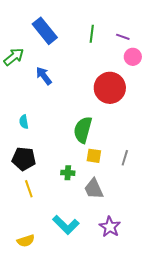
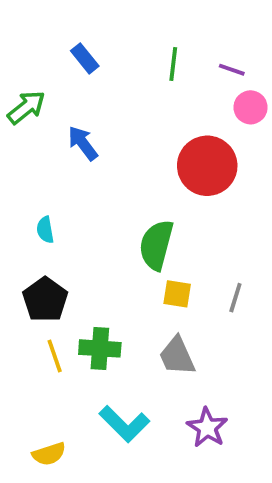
blue rectangle: (45, 31) -> (85, 58), size x0.6
black pentagon: (24, 159) -> (45, 299), turned 30
green cross: (68, 173) -> (100, 348), moved, size x1.5

